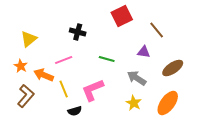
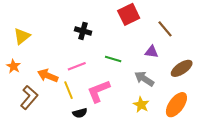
yellow triangle: (29, 39) -> (22, 36), moved
pink line: (64, 60) -> (77, 66), moved
orange star: (21, 66) -> (13, 66), moved

